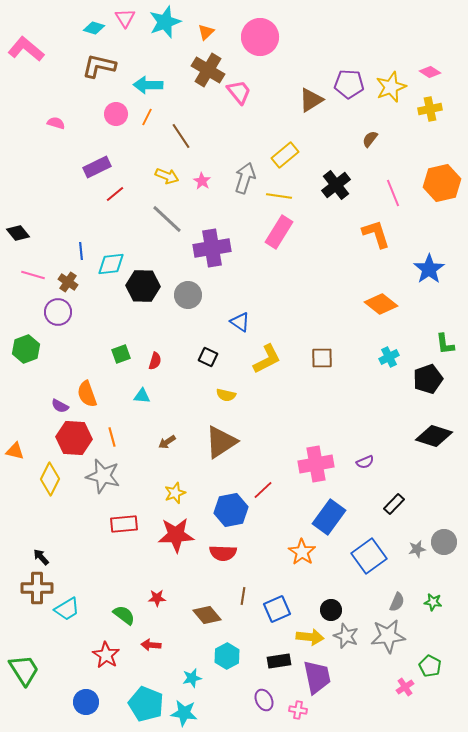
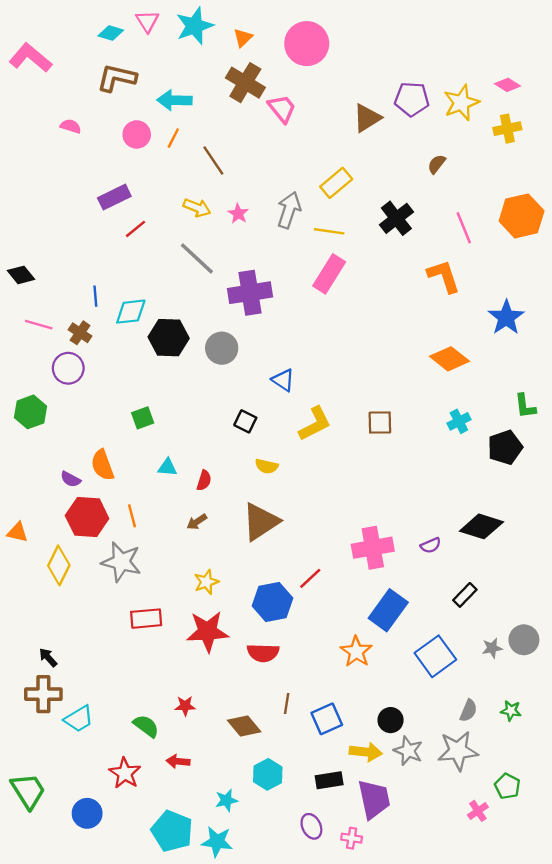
pink semicircle: (56, 123) -> (71, 126), moved
red semicircle: (155, 361) -> (204, 480), moved
black diamond: (434, 436) -> (481, 526), moved
blue circle: (86, 702) -> (87, 813), moved

